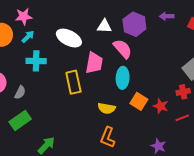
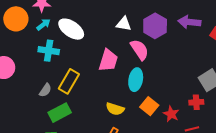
purple arrow: (167, 16) -> (189, 22), size x1.5
white ellipse: (69, 38) -> (71, 29), moved
yellow rectangle: (73, 82) -> (69, 81), moved, turned 35
gray semicircle: (20, 92) -> (45, 90), moved
green rectangle: (20, 120) -> (60, 113), moved

